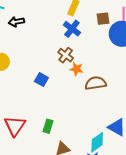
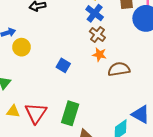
brown cross: (66, 55) -> (97, 34), moved
green rectangle: (48, 126) -> (70, 113), size x1.6

